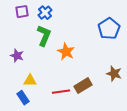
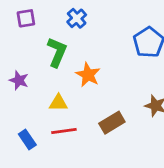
blue cross: (45, 13) -> (77, 18), moved
yellow triangle: (30, 81) -> (58, 103), moved
red line: (61, 92) -> (64, 131), moved

